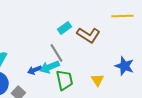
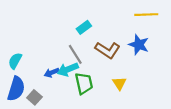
brown L-shape: (88, 35) -> (108, 50), moved
blue star: (124, 66) -> (139, 45), moved

